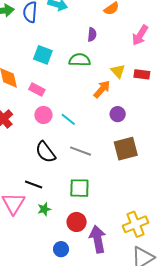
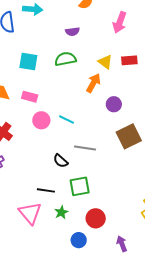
purple semicircle: (92, 35) -> (72, 32), turned 88
black semicircle: (45, 152) -> (61, 161), moved, size x0.7
green square: (79, 188) -> (80, 186), moved
purple arrow: (98, 239) -> (122, 244), moved, size x0.6
blue circle: (61, 249) -> (79, 240), moved

